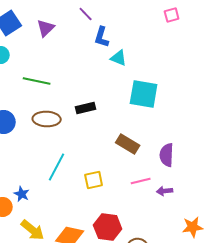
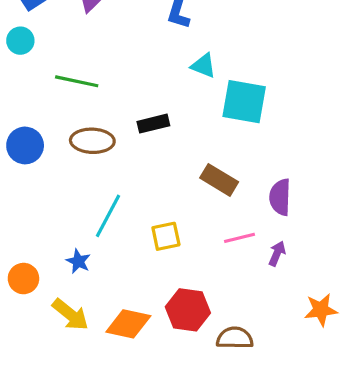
cyan triangle: (119, 58) -> (203, 66), moved
purple arrow: (165, 191) -> (277, 253), turned 119
blue star: (22, 194) -> (78, 261), moved

